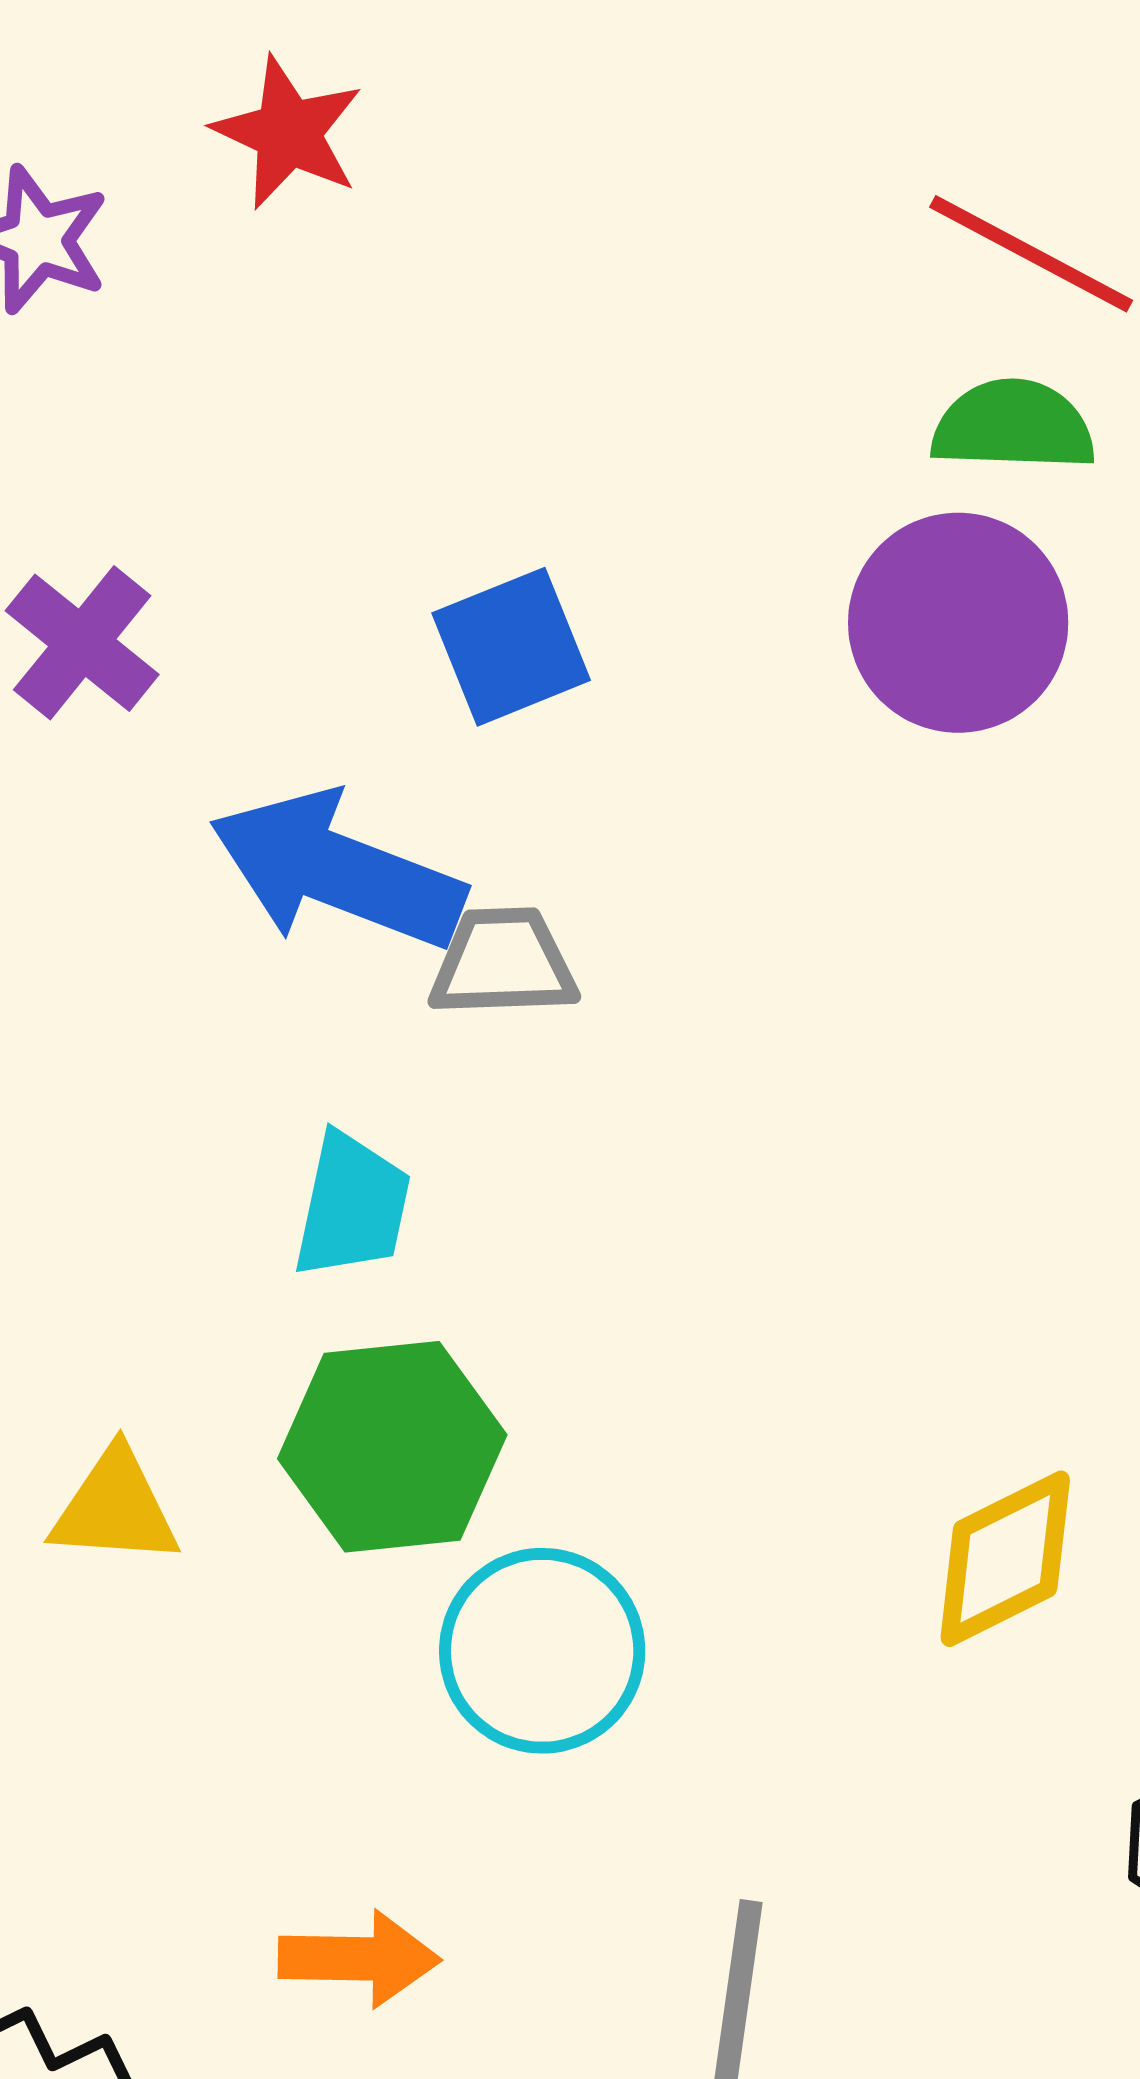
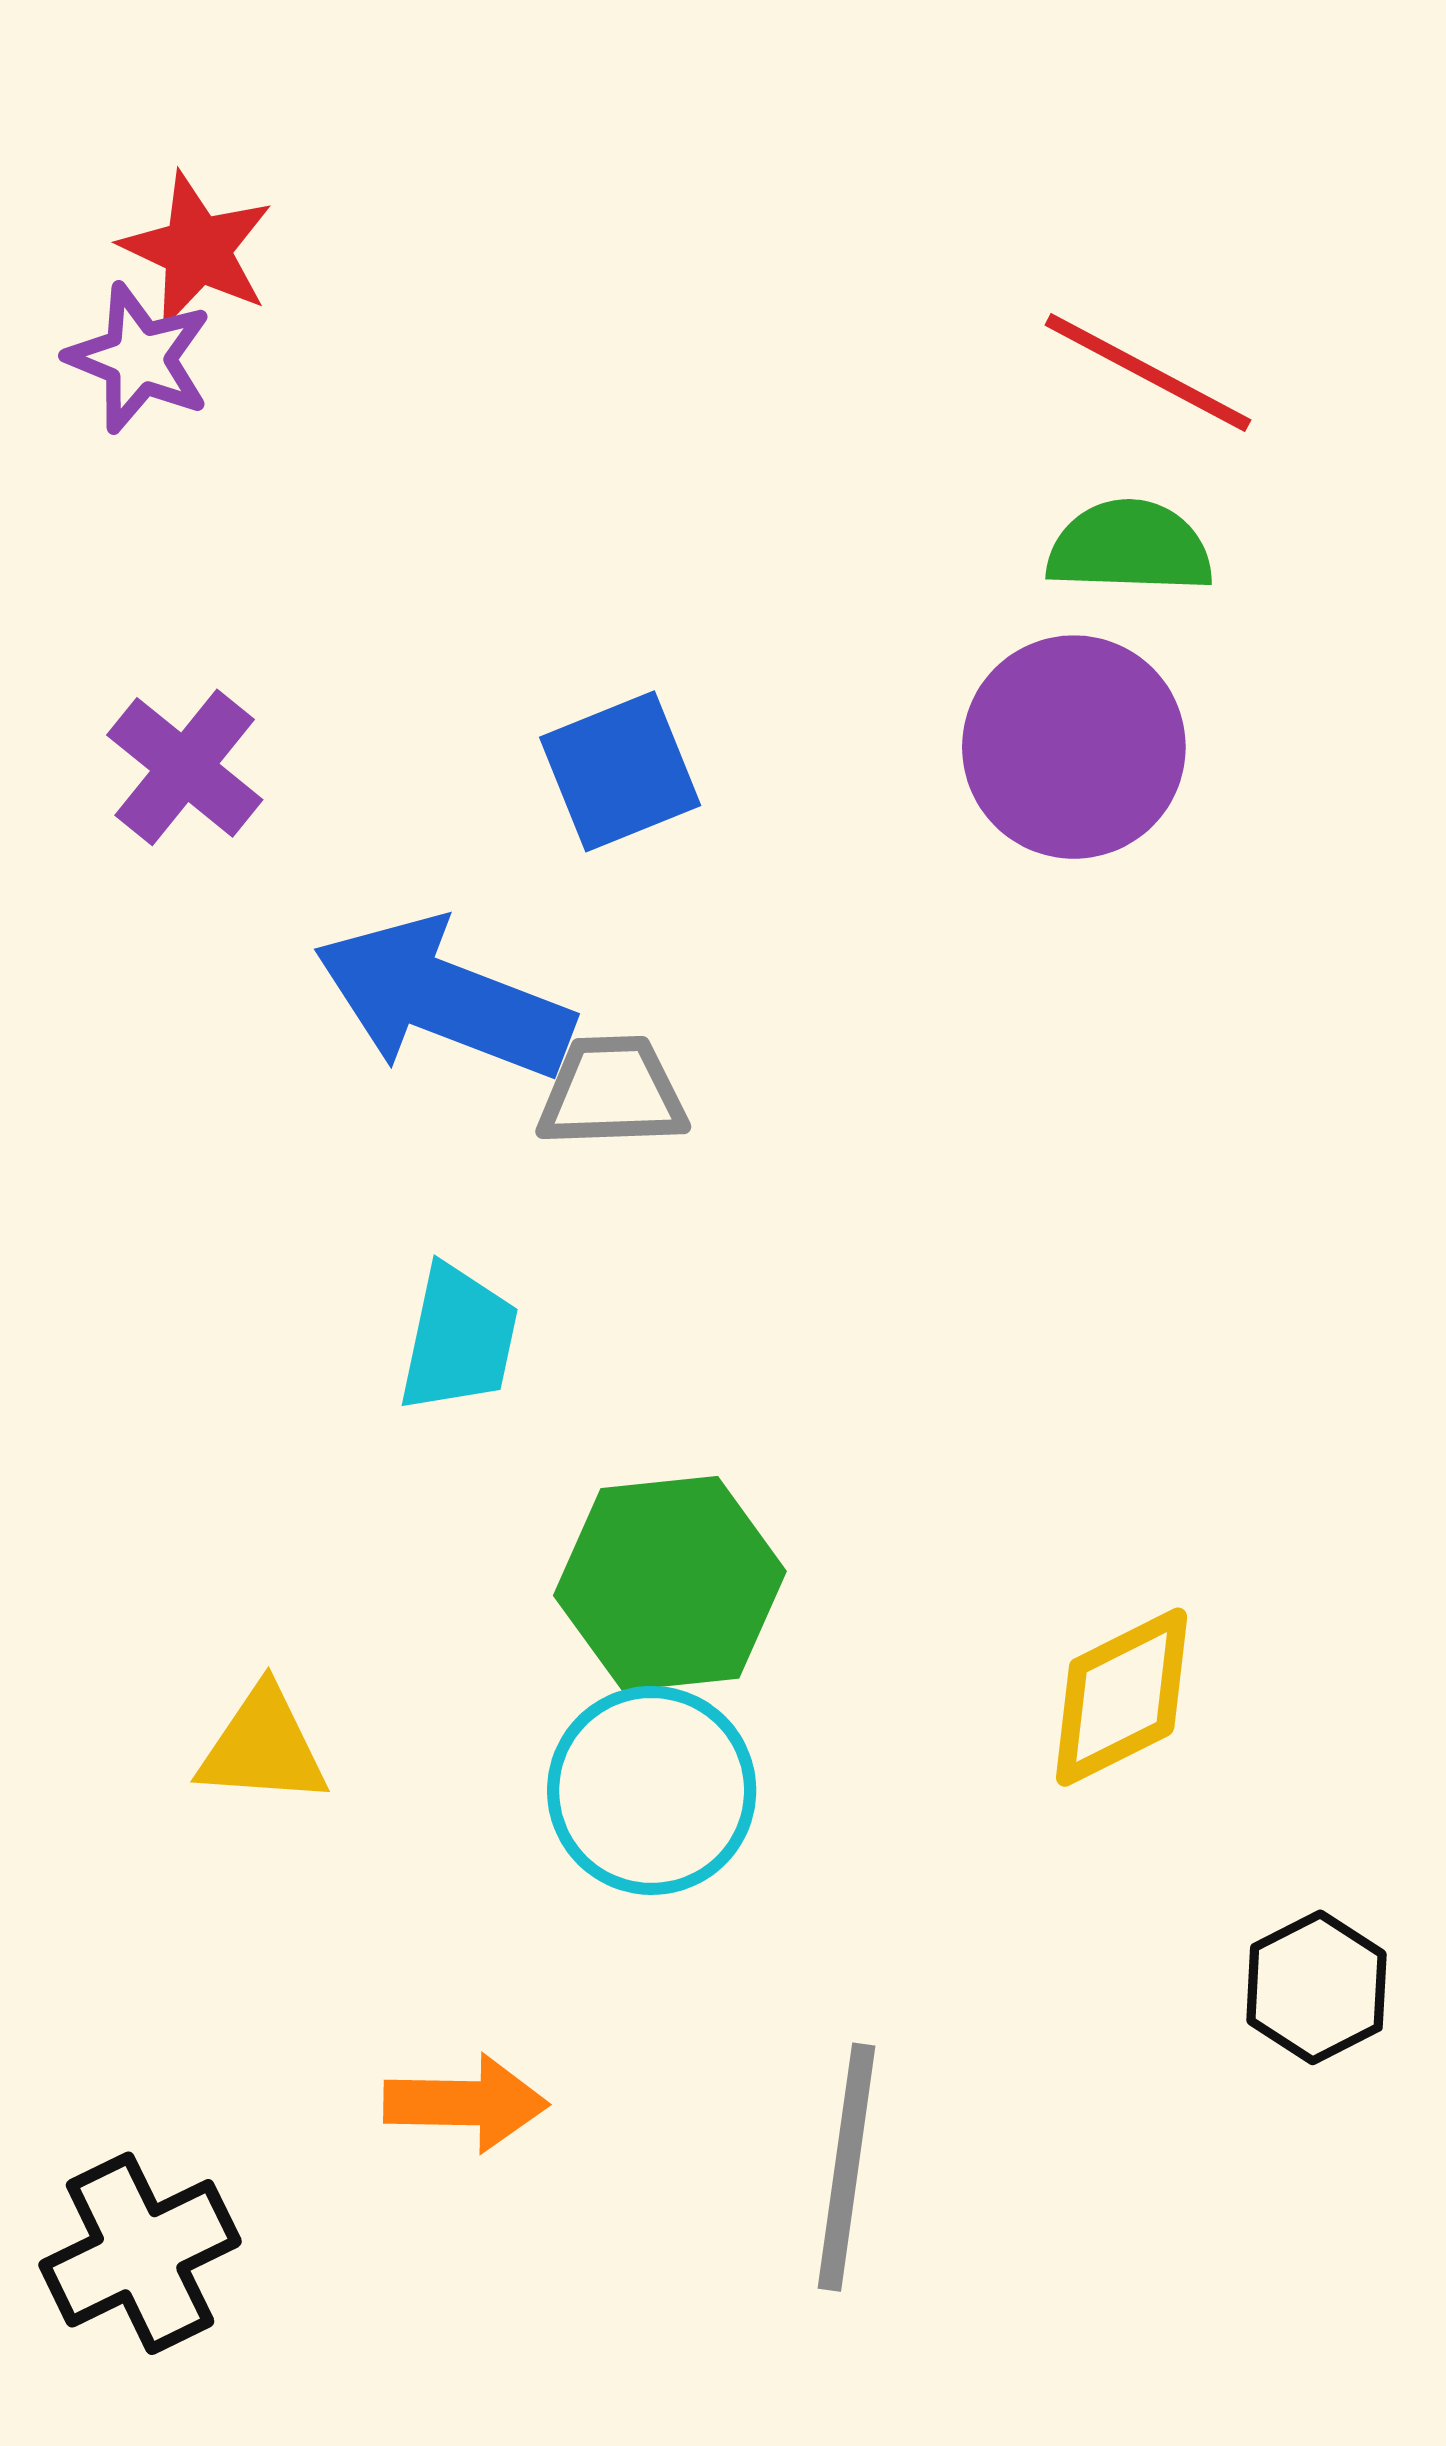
red star: (288, 133) -> (197, 250), moved
green hexagon: (392, 1447) -> (670, 1583), moved
yellow triangle: (115, 1508) -> (263, 1747), moved

